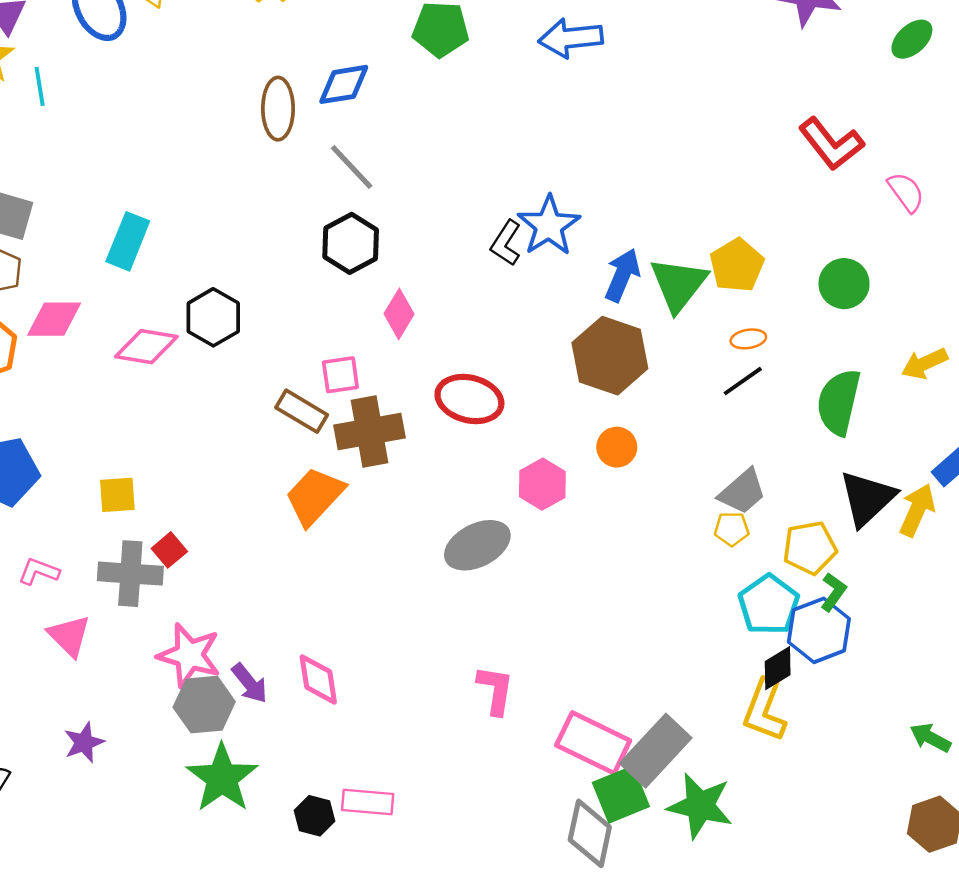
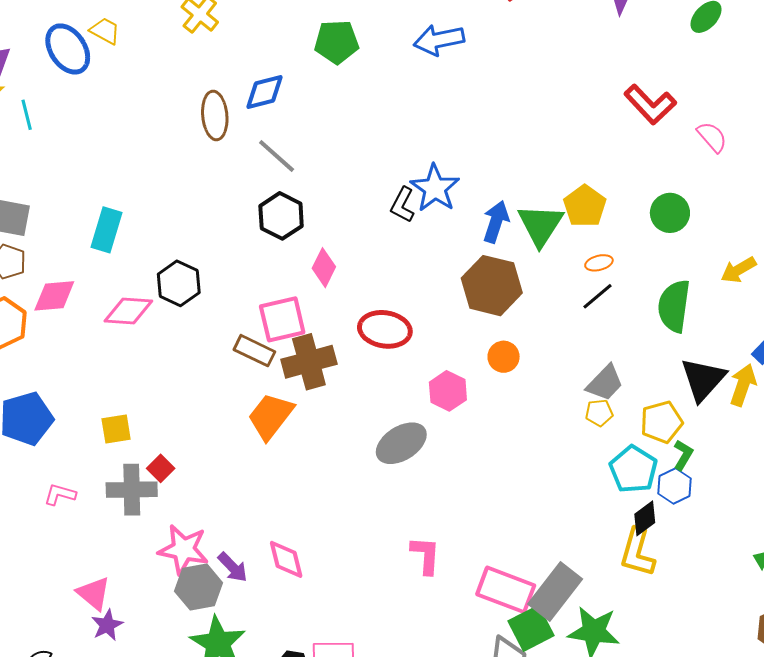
pink square: (340, 375) -> (282, 319), size x1.5
blue hexagon: (819, 630) -> (674, 486), size x0.7
pink triangle: (69, 636) -> (94, 593), moved

